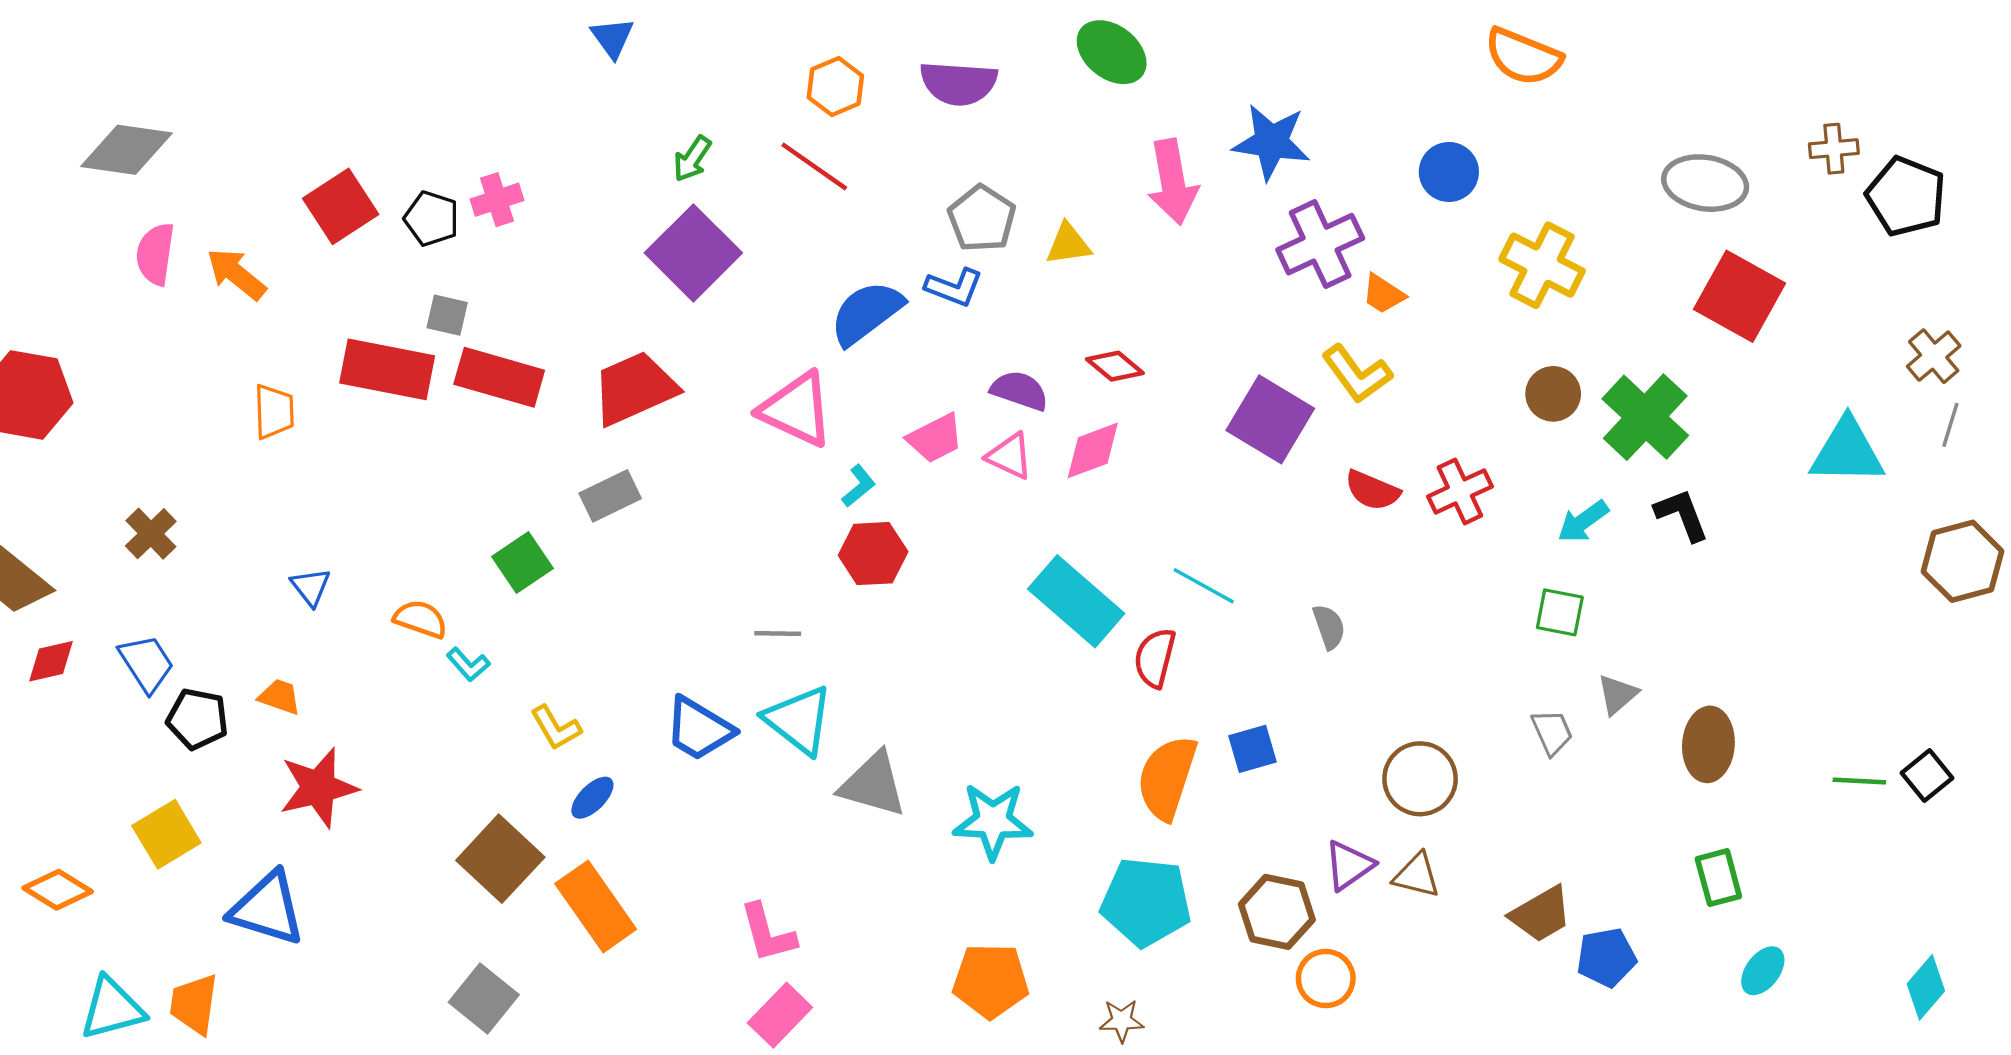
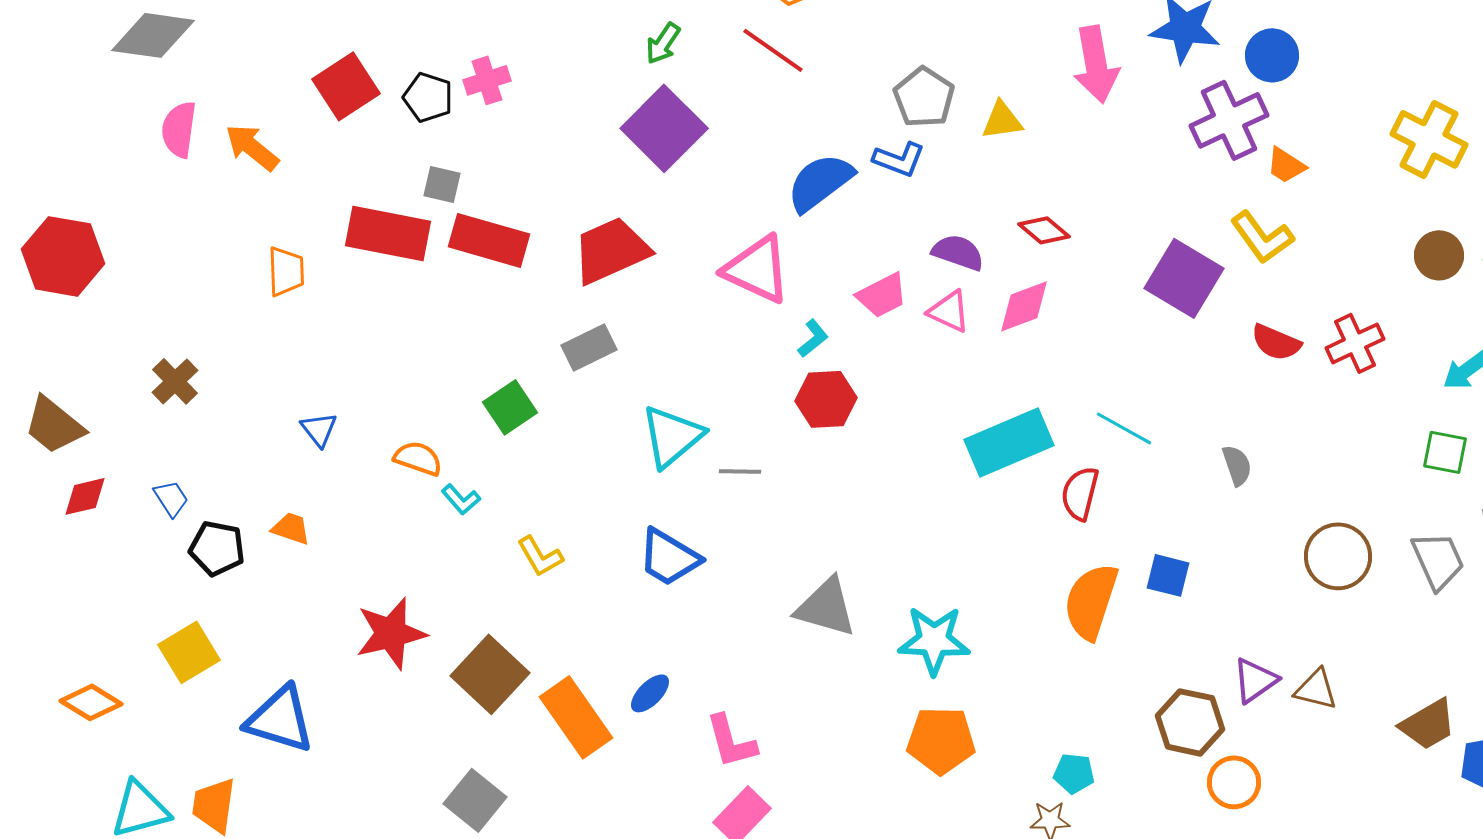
blue circle: (1449, 172) -> (1272, 55), moved
cyan rectangle: (1076, 601) -> (1009, 442), turned -64
blue trapezoid: (146, 663) -> (171, 498), size x0.7
cyan triangle: (799, 720) -> (672, 436), moved, turned 42
gray trapezoid: (1552, 732) -> (1438, 560), size x1.4
blue square: (1252, 749) -> (1168, 575), turned 30
brown circle: (1420, 779) -> (1338, 556), moved
red star: (318, 788) -> (391, 633), moved
blue ellipse: (592, 798) -> (650, 693), moved
cyan pentagon: (1146, 902) -> (1074, 773), moved, size x0.5
orange pentagon: (991, 981) -> (941, 740), moved

